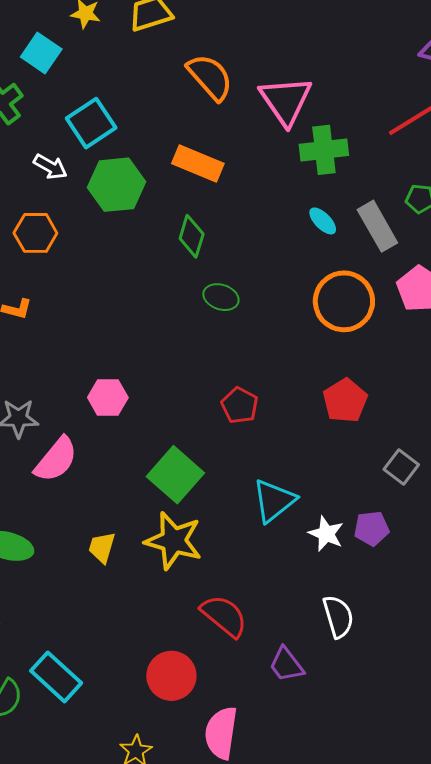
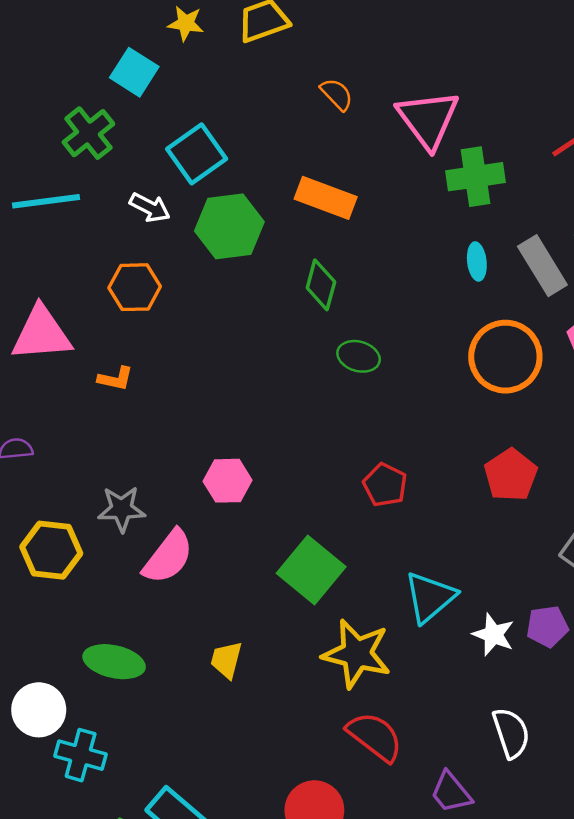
orange semicircle: (210, 77) -> (337, 94), size x0.6
cyan ellipse: (323, 221) -> (477, 261), turned 40
yellow star: (173, 541) -> (357, 654), moved

